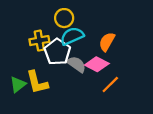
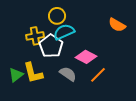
orange semicircle: (107, 42) -> (117, 25), moved, turned -90
gray semicircle: (76, 64) -> (68, 74), moved

